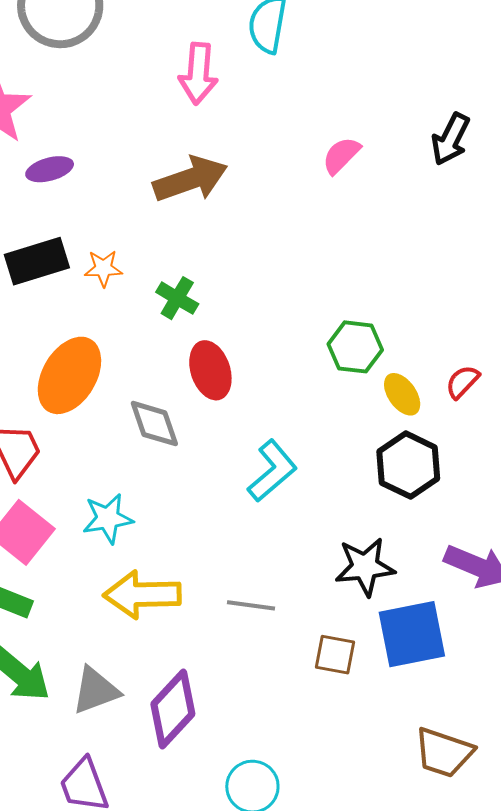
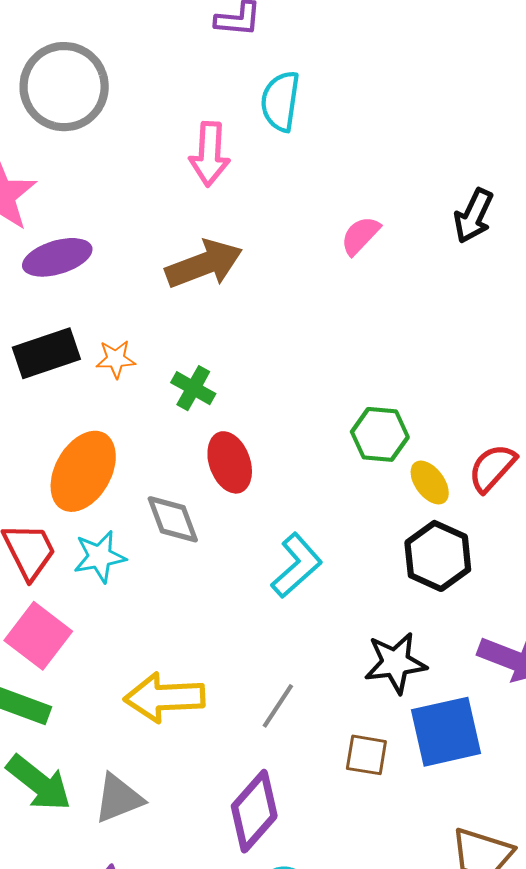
purple ellipse: (50, 169) -> (57, 257), size x1.4
red semicircle: (462, 382) -> (492, 468), size x1.4
cyan star: (108, 518) -> (100, 557), moved
gray line: (251, 605) -> (278, 706), turned -63
purple diamond: (173, 709) -> (254, 811), moved

